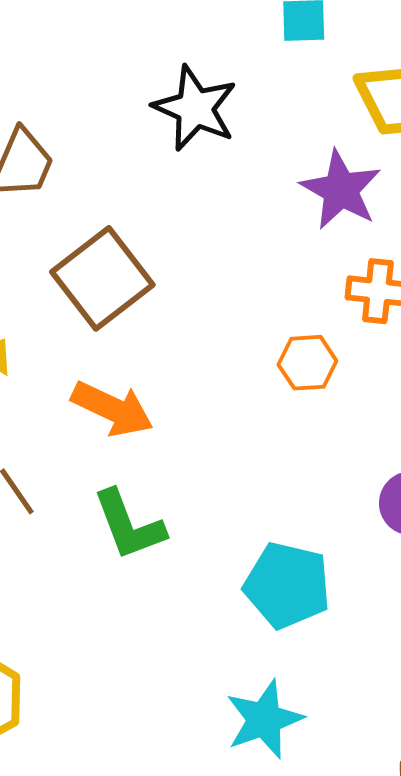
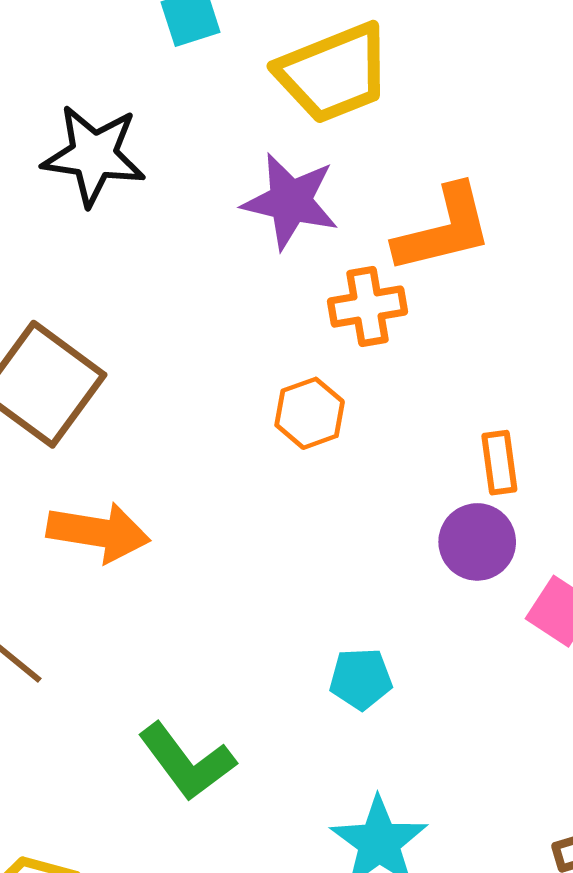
green L-shape: (129, 525) -> (187, 762), moved
cyan pentagon: (287, 585) -> (361, 679), size x0.6

